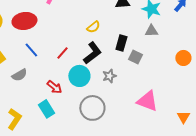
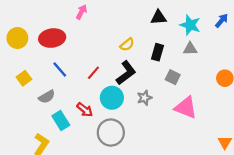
black rectangle: (121, 43) -> (158, 52), moved
pink triangle: (147, 101) -> (186, 108), moved
gray circle: (92, 108) -> (111, 133), moved
cyan rectangle: (46, 109) -> (61, 121), moved

